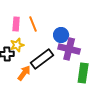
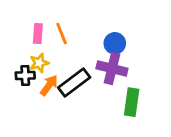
blue circle: (61, 35) -> (115, 43), moved
orange arrow: (24, 73) -> (49, 85), moved

